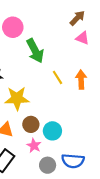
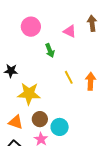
brown arrow: (77, 18) -> (92, 23), turned -56
pink triangle: (82, 38) -> (70, 31), moved
green arrow: (35, 51) -> (50, 50), size x0.6

